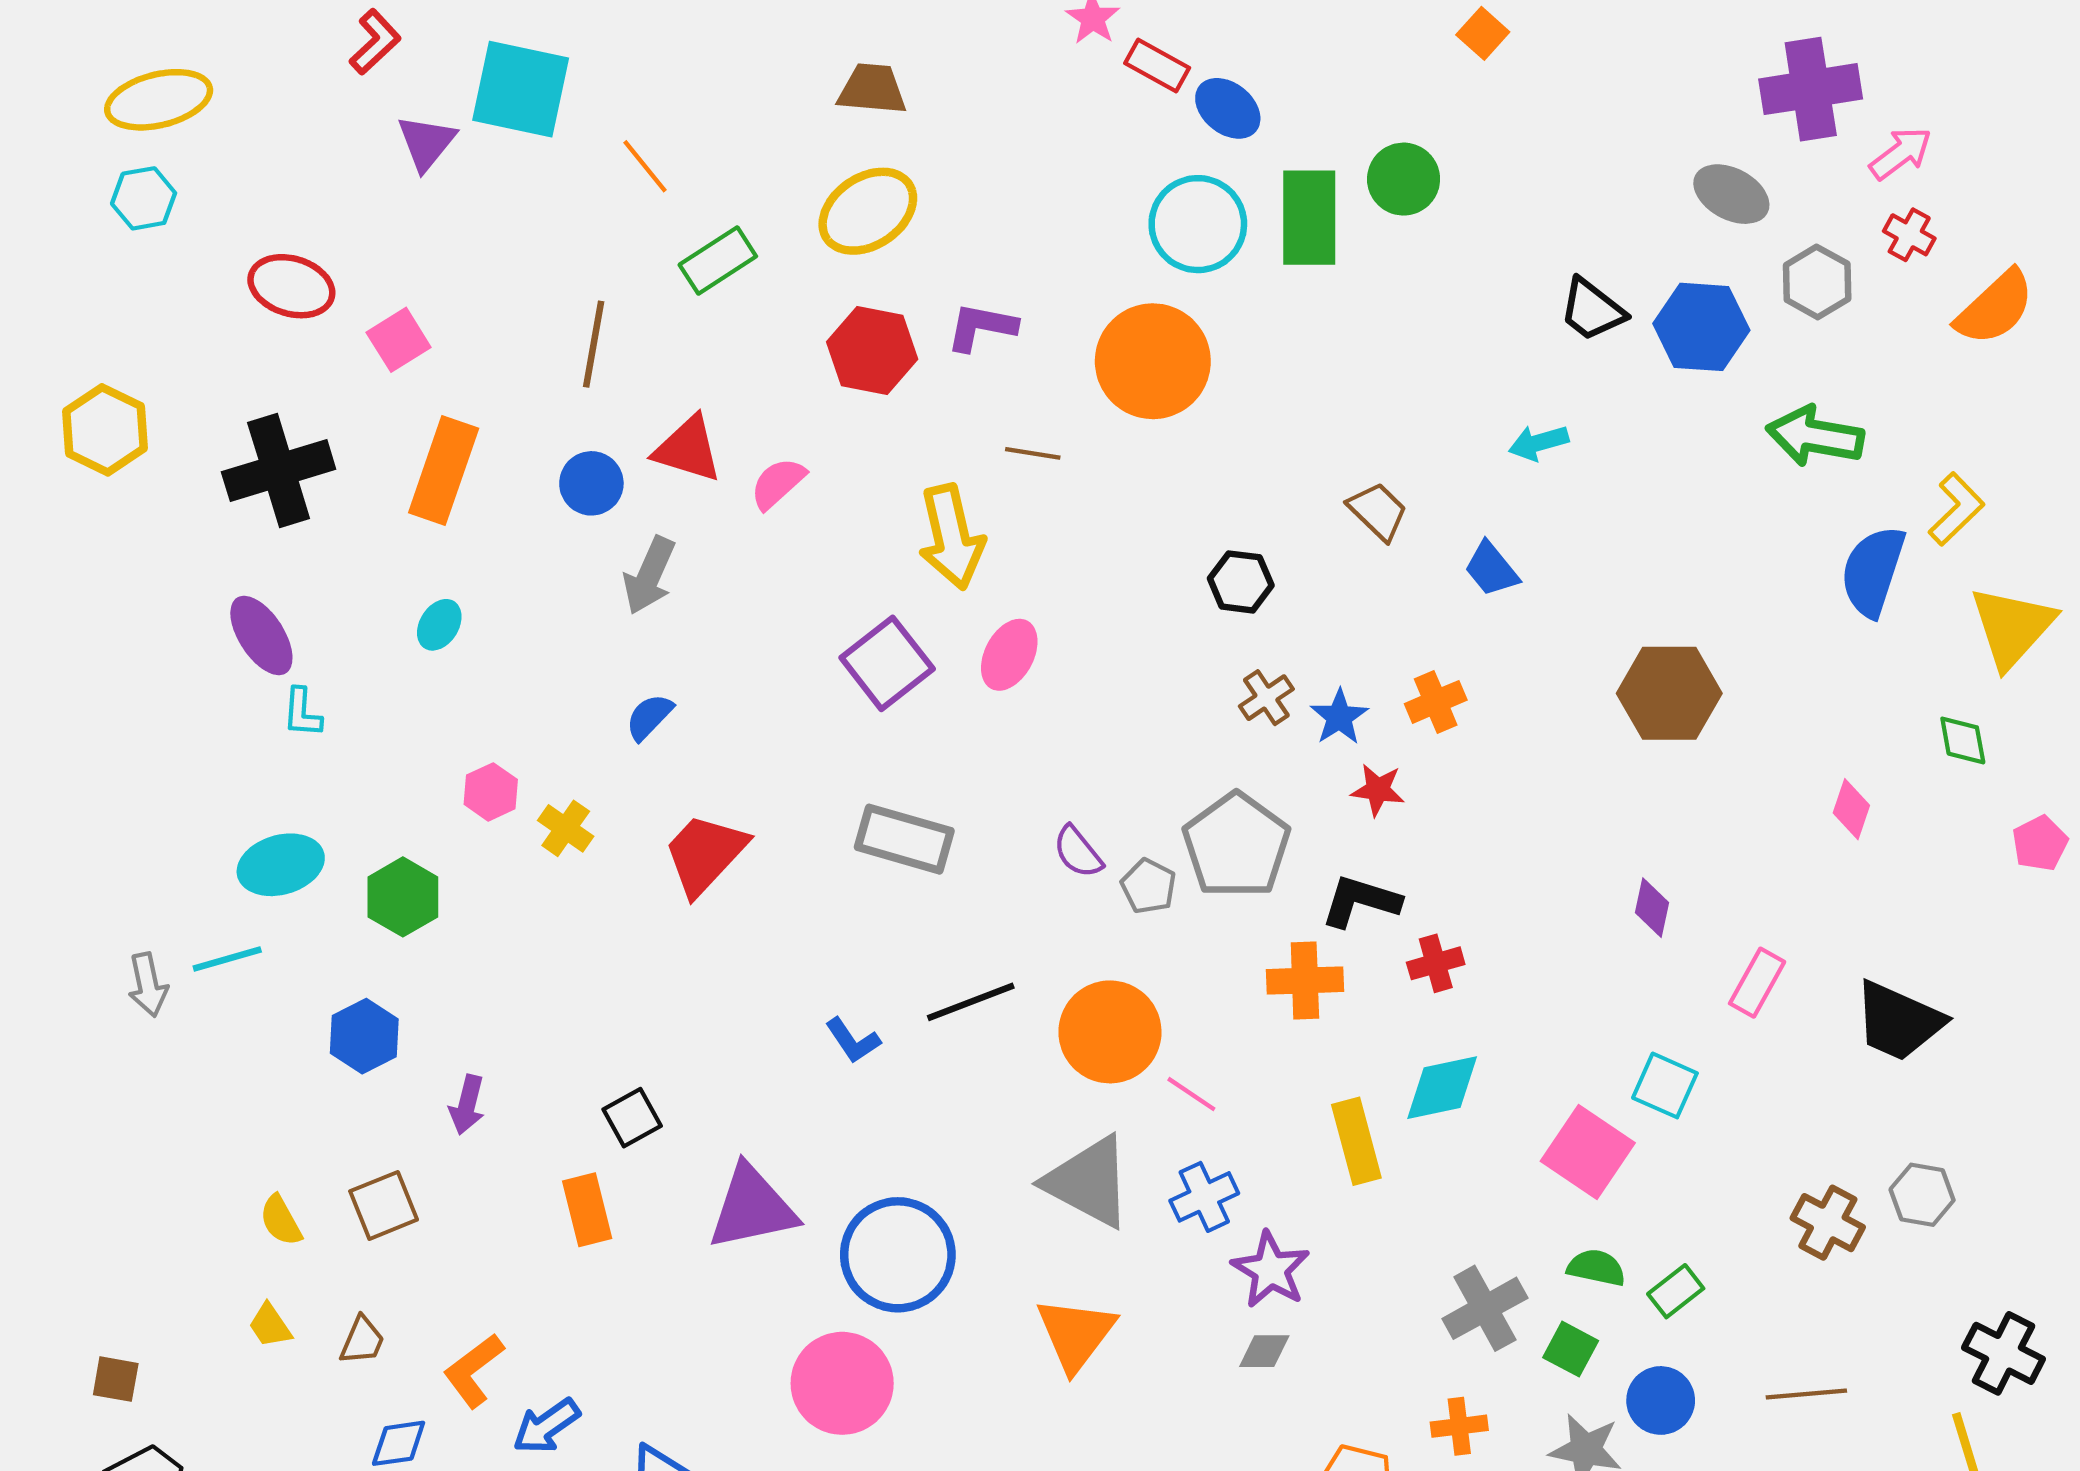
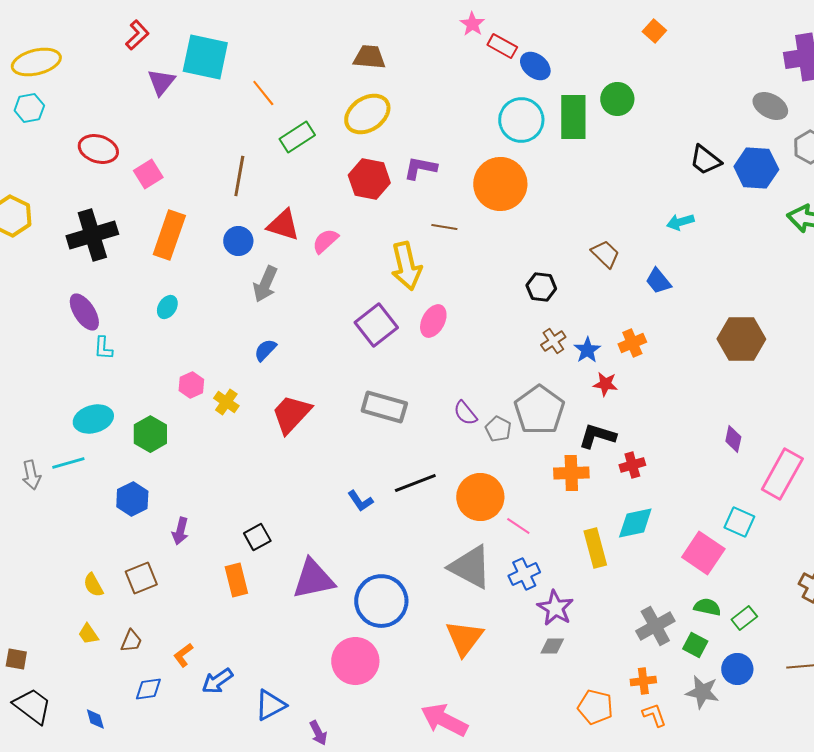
pink rectangle: (1757, 983) -> (782, 474), size x1.6
orange L-shape: (474, 1370) -> (183, 655), size x0.7

